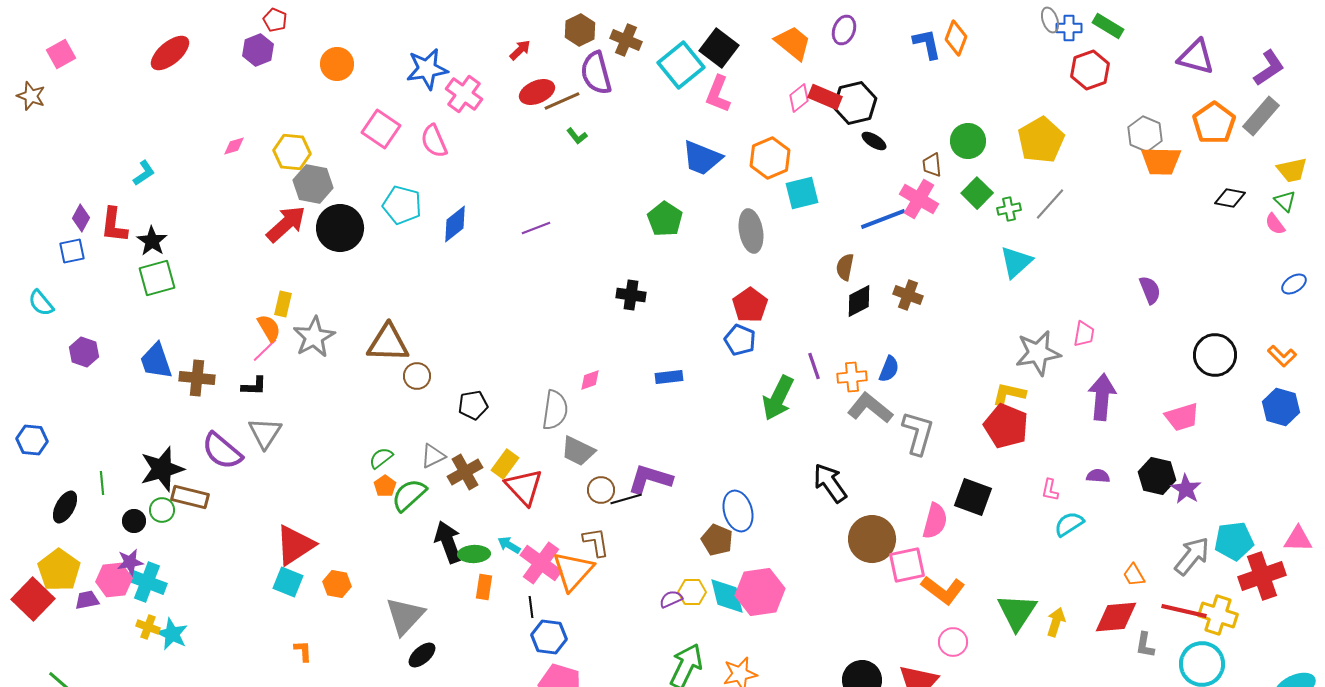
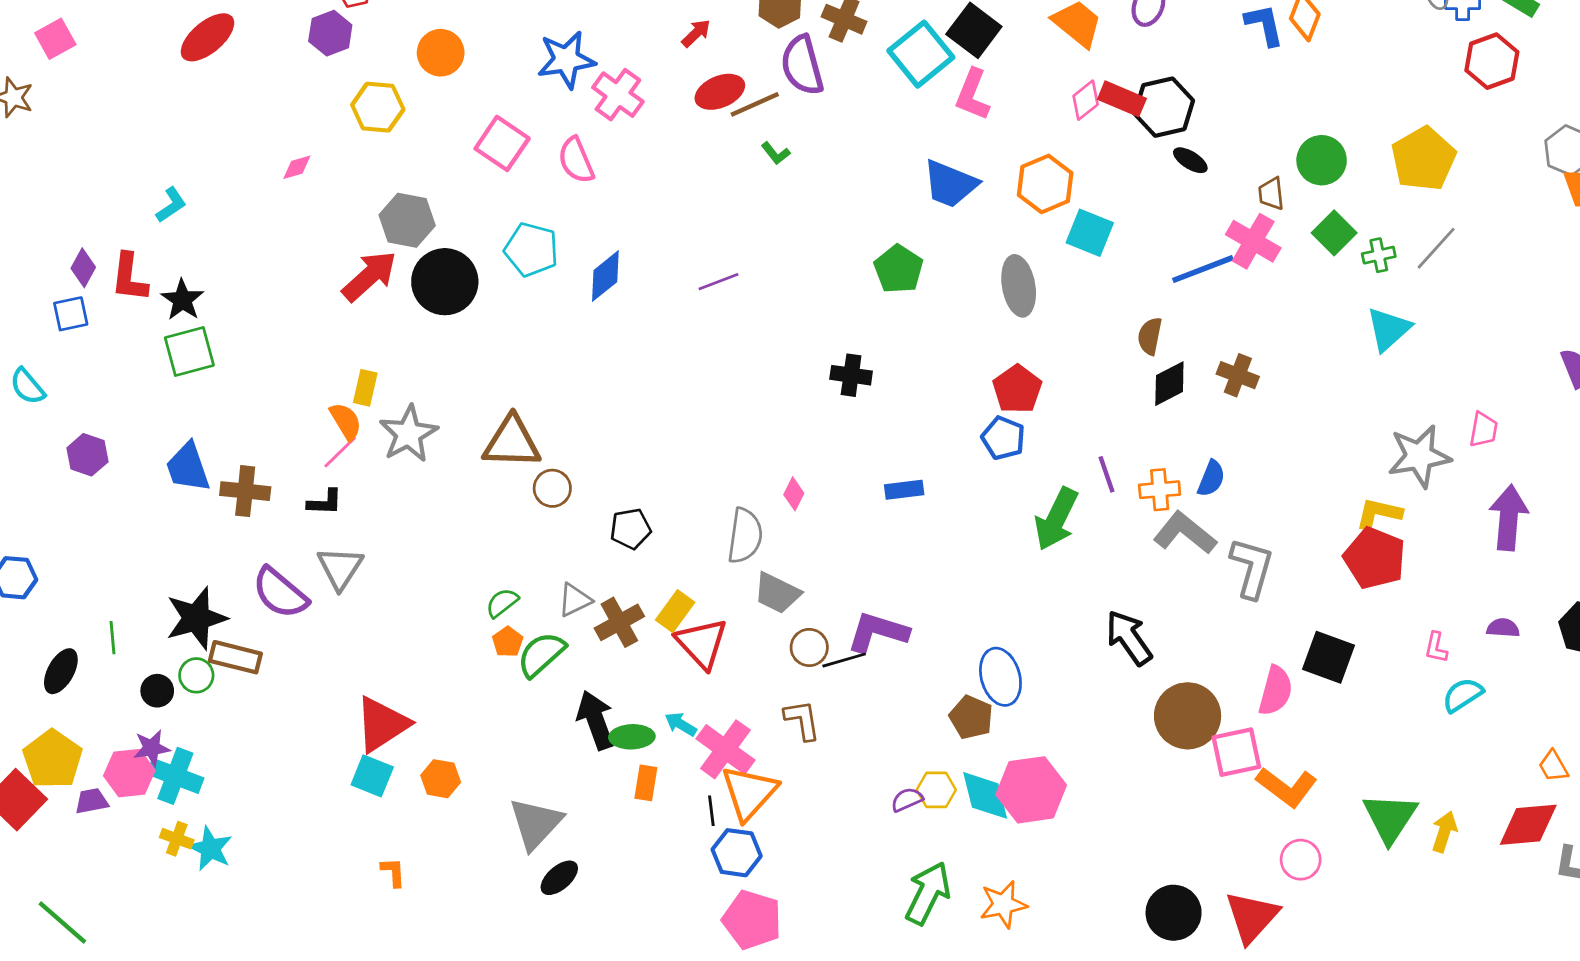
yellow hexagon: (292, 152) -> (378, 107), moved
cyan square: (802, 193) -> (1090, 233), turned 36
pink diamond: (590, 380) -> (794, 494), turned -45
orange triangle: (573, 571) -> (749, 793), moved

